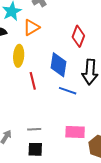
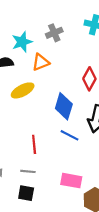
yellow ellipse: (19, 56) -> (23, 90), turned 50
red line: (33, 81) -> (34, 144), moved

